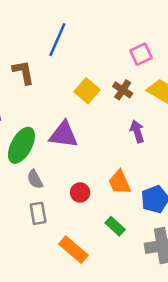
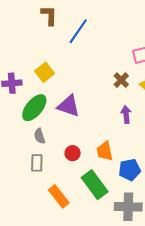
brown L-shape: (23, 72) -> (49, 15), moved
yellow square: (87, 91) -> (45, 72), moved
green rectangle: (115, 226) -> (95, 185), size x1.8

